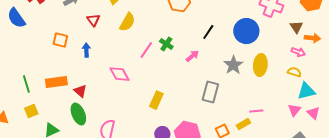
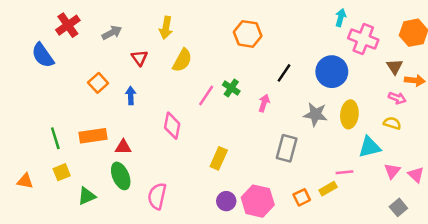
orange square: (60, 40) -> (98, 83), turned 35
pink arrow: (192, 56) -> (264, 103), turned -32
gray star: (233, 65) -> (315, 114), turned -30
pink diamond: (119, 74) -> (172, 126), turned 40
red triangle: (80, 91) -> (123, 147), turned -40
cyan triangle: (306, 91) -> (370, 147), moved

